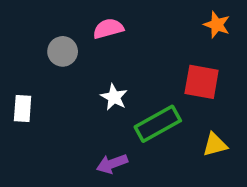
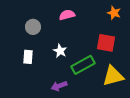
pink semicircle: (108, 29) -> (67, 15), moved
white rectangle: (23, 109) -> (28, 57), moved
yellow triangle: (215, 145) -> (113, 76), size x1.6

